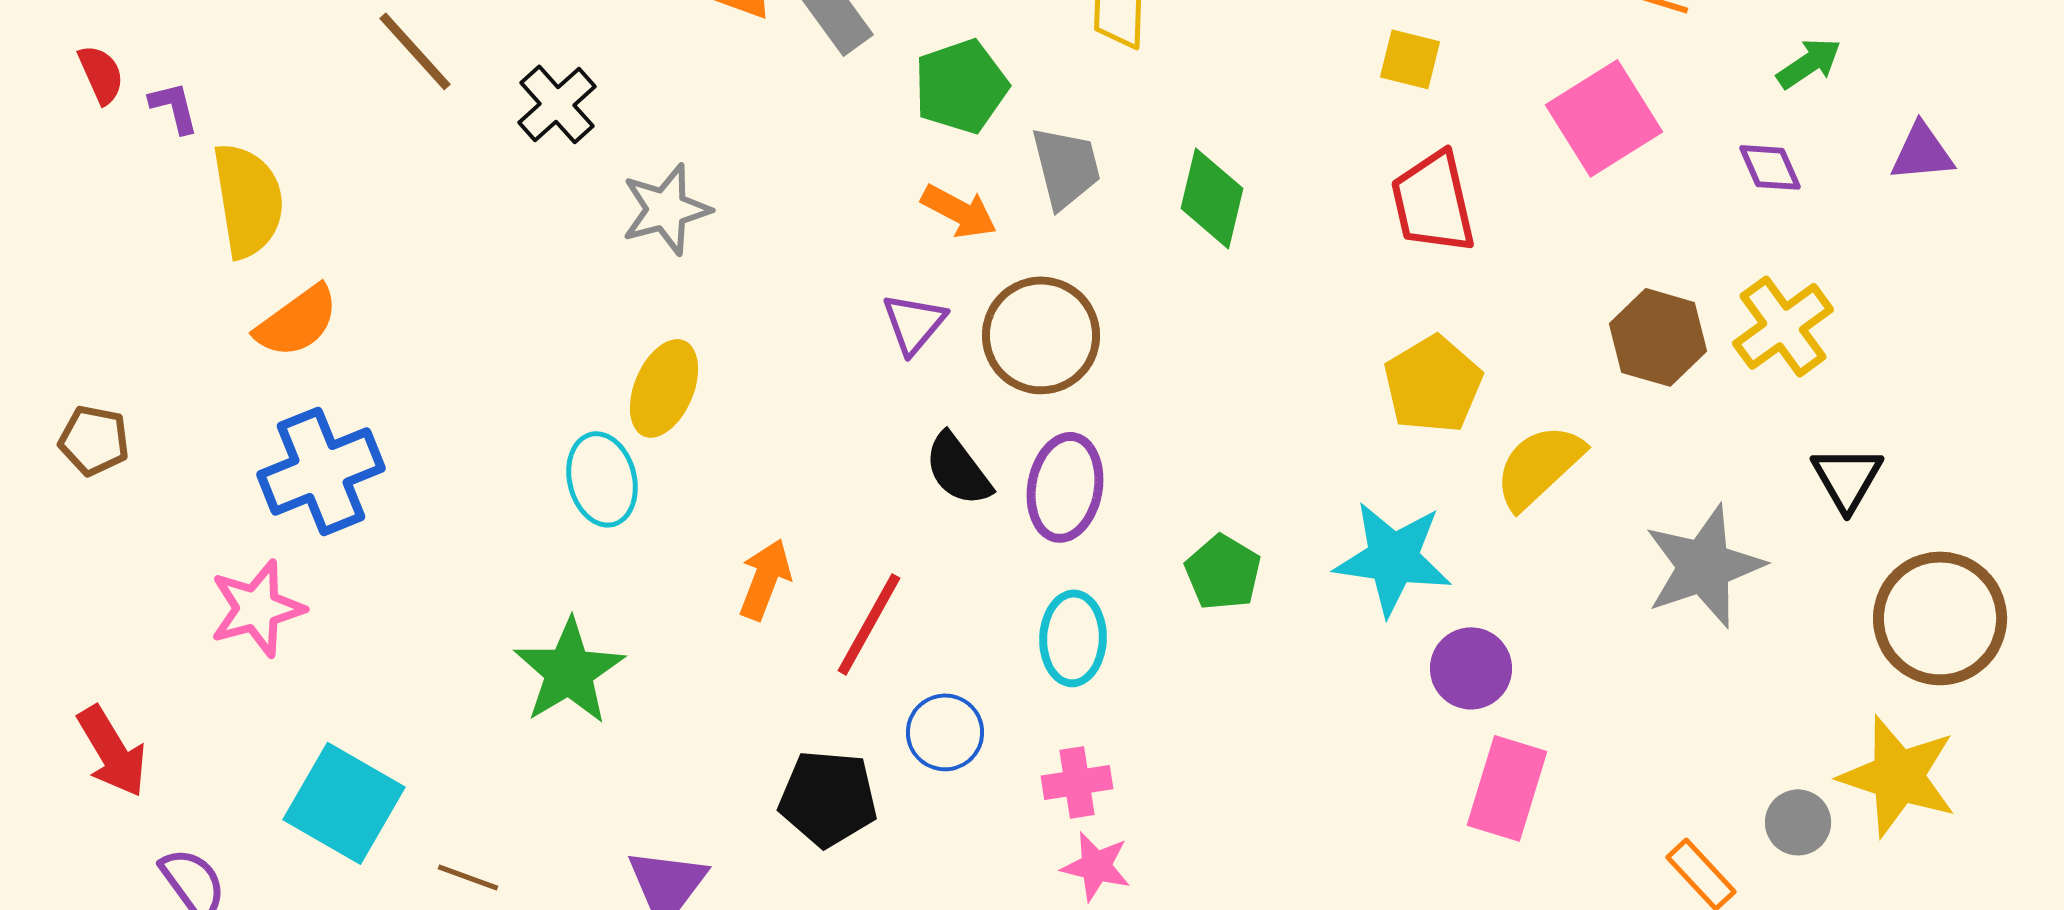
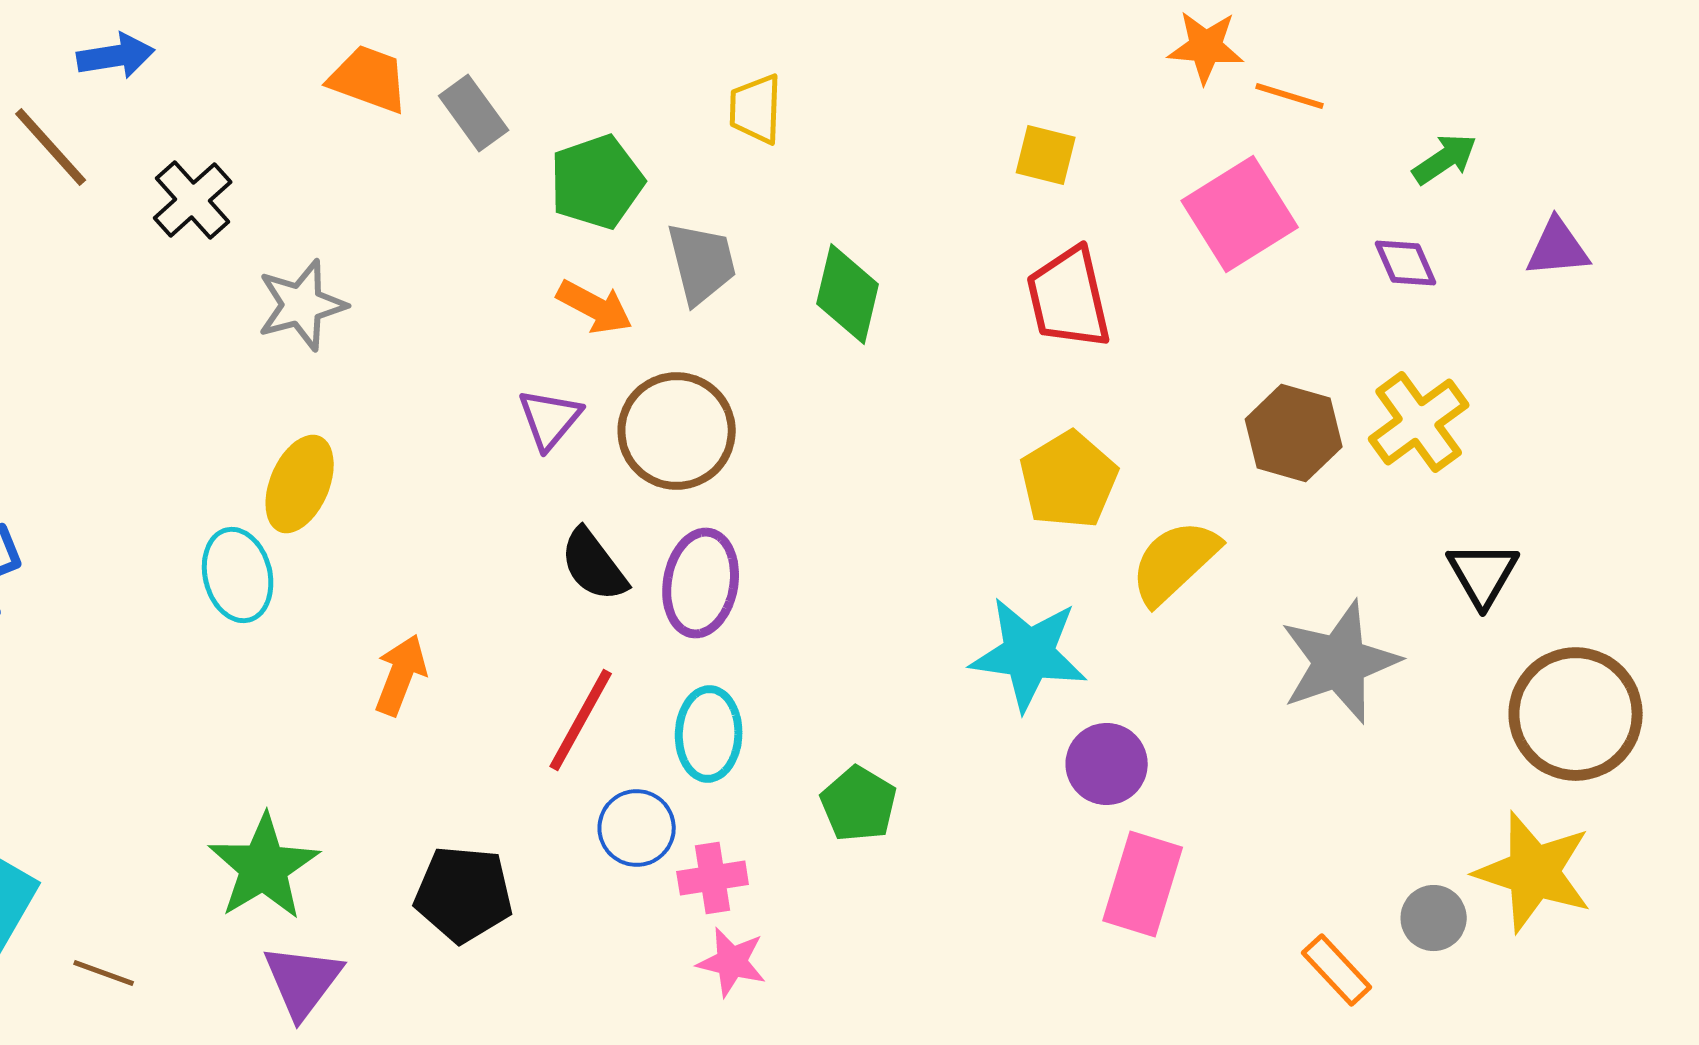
green pentagon: (1223, 572) -> (859, 804), moved
red line: (869, 624) -> (581, 720), moved
green star: (569, 671) -> (264, 867), moved
blue circle: (945, 732) -> (637, 828), moved

